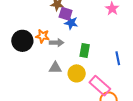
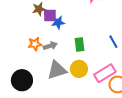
black circle: (22, 41) -> (22, 80), moved
gray triangle: (55, 68) -> (57, 70), size x1.5
pink rectangle: (100, 86) -> (105, 73), turned -55

